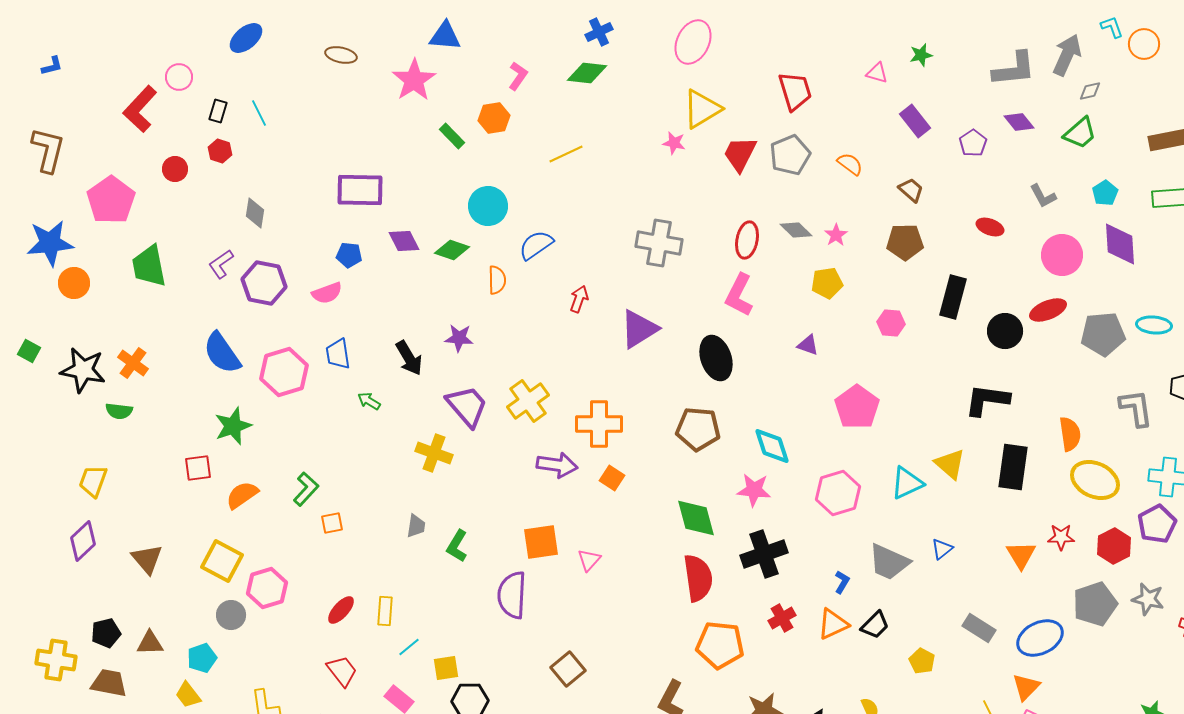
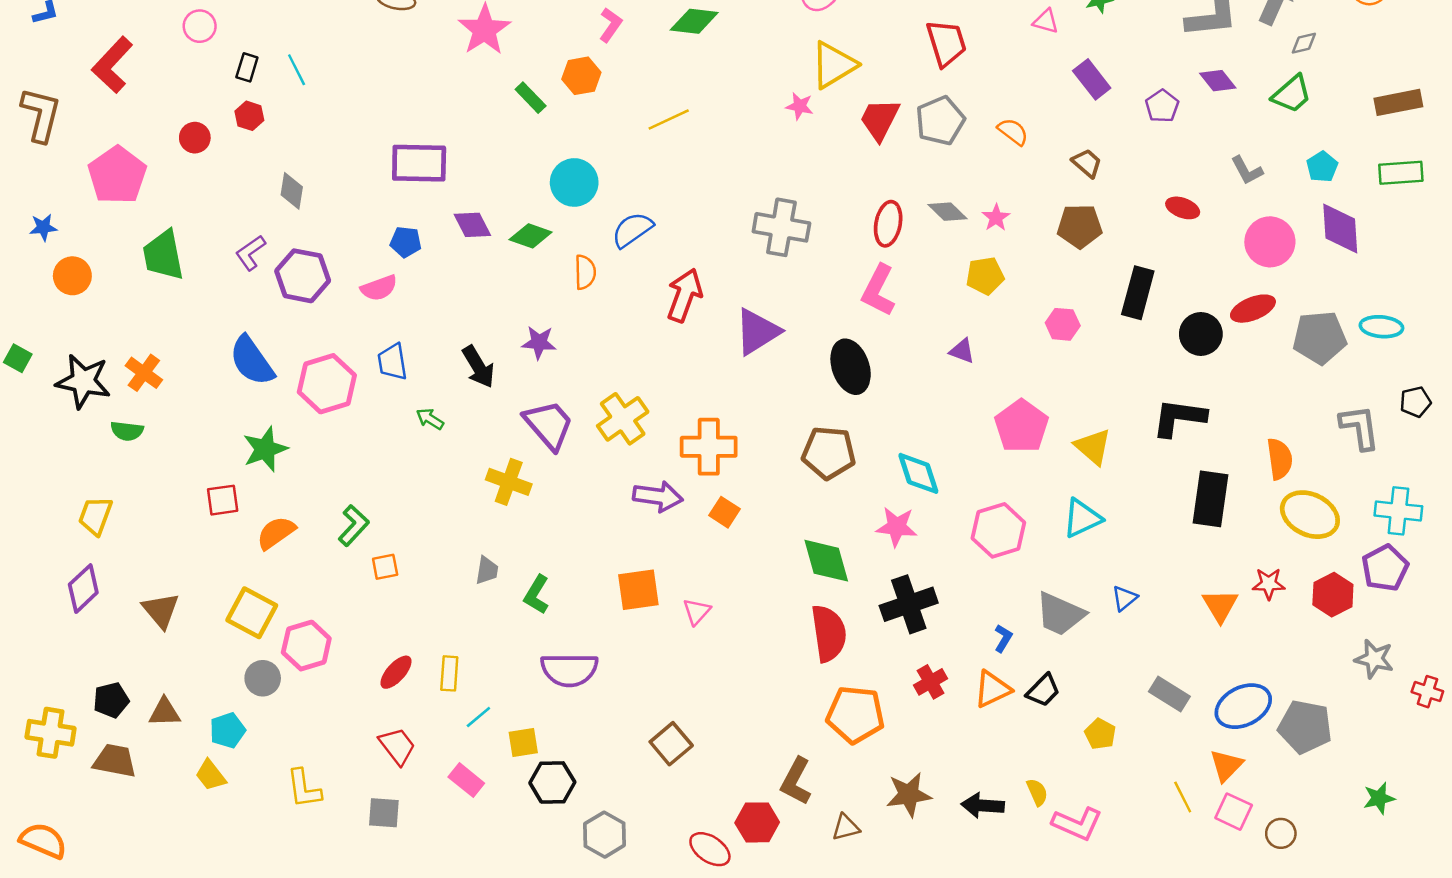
red L-shape: (140, 109) -> (112, 65), moved
blue star: (50, 243) -> (43, 227), size x0.5
red arrow: (579, 299) -> (684, 295), size x1.6
yellow triangle: (950, 464) -> (1093, 447), moved
purple semicircle: (512, 595) -> (569, 670), moved, turned -93
gray pentagon: (1095, 604) -> (1305, 727), moved, turned 30

